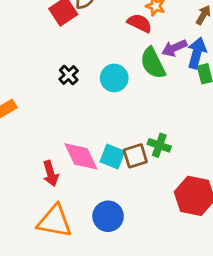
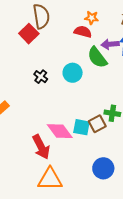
purple arrow: (174, 48) -> (110, 44), turned 30
red arrow: (51, 173) -> (41, 147), size x1.4
blue circle: (108, 216) -> (103, 168), moved

